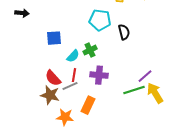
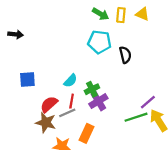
blue square: (54, 38) -> (27, 80), moved
green cross: (90, 50) -> (92, 89), moved
purple cross: (99, 75) -> (98, 101), turned -36
red semicircle: (53, 78) -> (49, 104), turned 90

